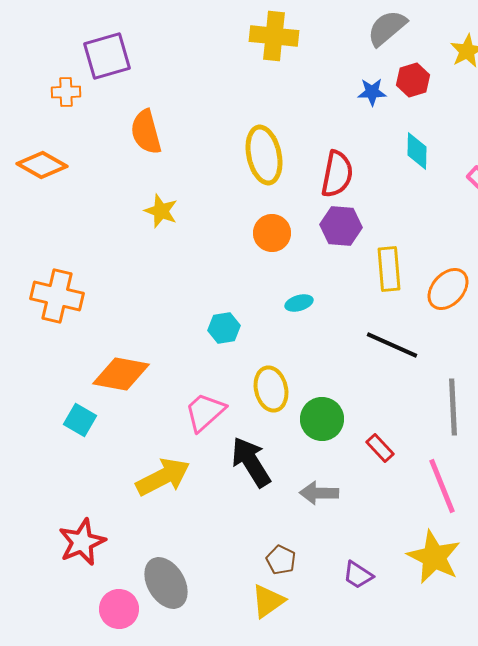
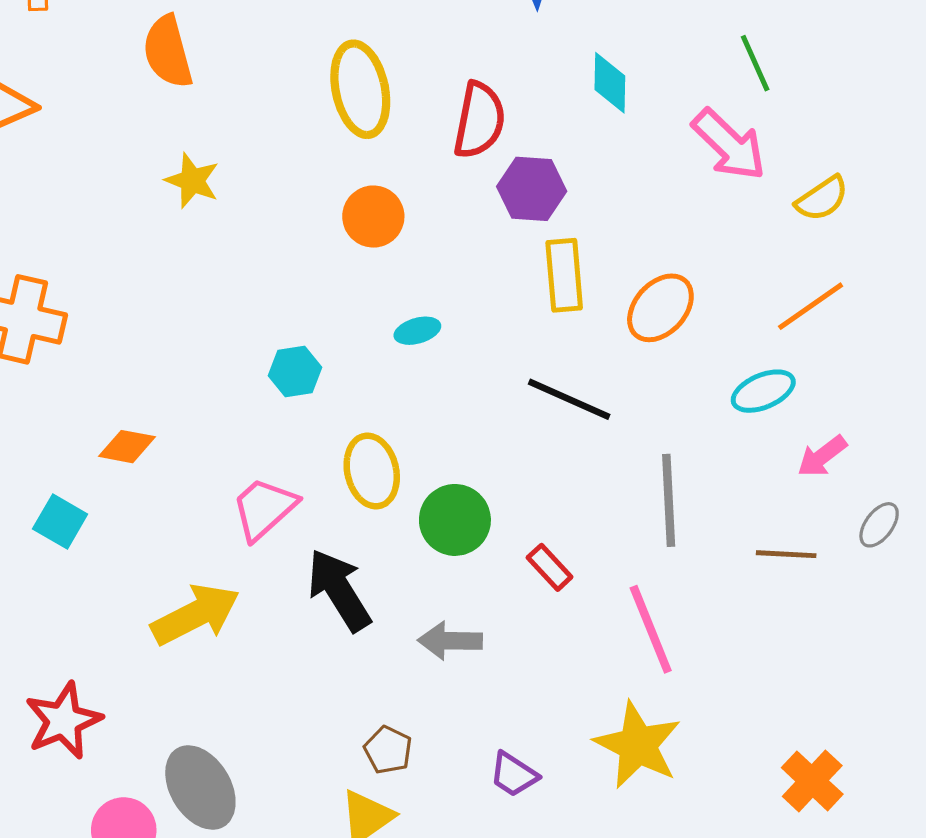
purple hexagon: (341, 226) -> (532, 189), moved
orange diamond: (121, 374) -> (127, 447), size x0.6

